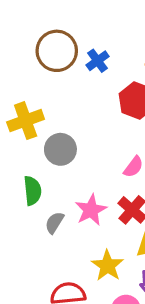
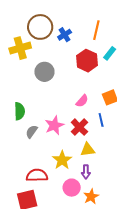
yellow cross: (26, 121) -> (20, 48), moved
gray circle: (60, 149) -> (44, 72), moved

